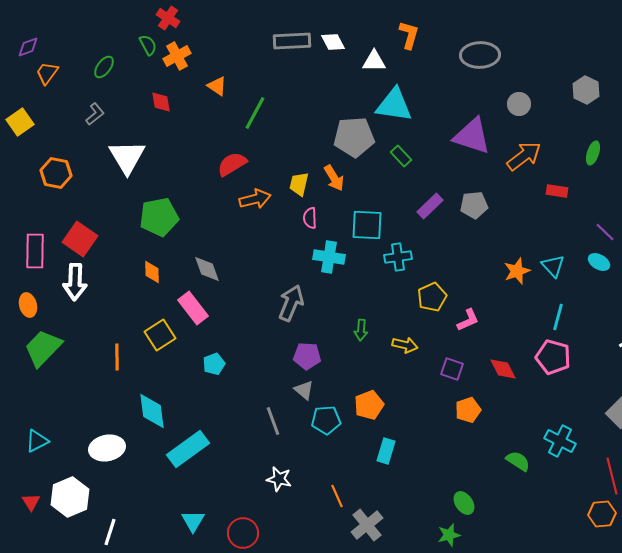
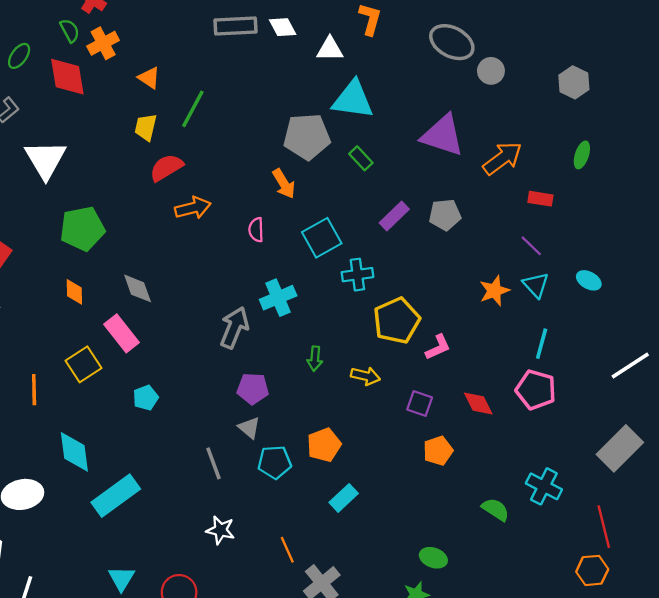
gray ellipse: (480, 55) -> (452, 42), turned 30
red diamond: (161, 102) -> (67, 77), moved, size x1.6
gray circle: (519, 104) -> (491, 71), moved
yellow trapezoid: (299, 184) -> (146, 127), moved
cyan square: (367, 225) -> (322, 238), turned -32
purple line: (605, 232) -> (531, 246), moved
cyan cross: (329, 257) -> (278, 298), moved, turned -32
yellow pentagon: (432, 297) -> (397, 321), size x1.4
cyan rectangle: (386, 451) -> (344, 498), turned 30
green ellipse: (464, 503) -> (433, 558), turned -35

